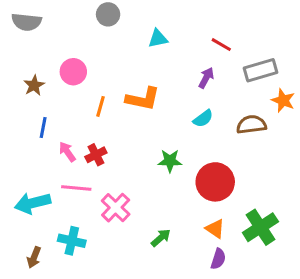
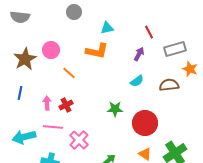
red line: (221, 45) -> (149, 32), turned 32
brown star: (34, 85) -> (25, 59), size x1.6
orange L-shape: (143, 99) -> (97, 51), moved
orange line: (100, 106) -> (69, 73), turned -64
blue line: (43, 128) -> (20, 93), moved
pink arrow: (67, 152) -> (47, 103), turned 32

